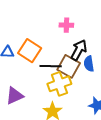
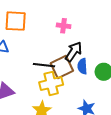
orange square: (30, 51) -> (16, 21), moved, turned -35
brown square: (69, 66) -> (62, 67), turned 30

